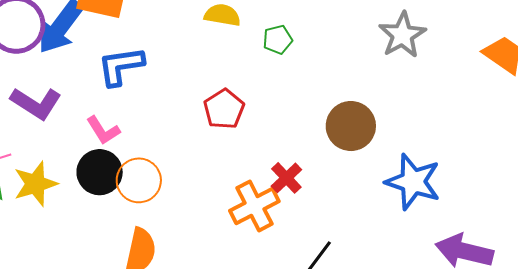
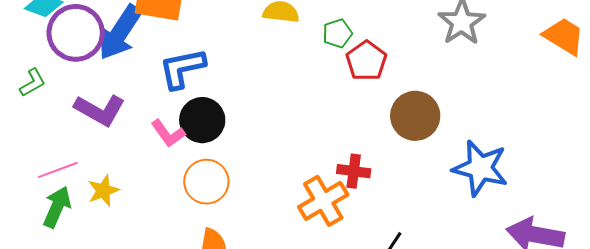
red pentagon: (224, 109) -> (366, 61), moved
black circle: (100, 172) -> (202, 120), moved
red cross: (286, 178) -> (354, 171), turned -36
yellow star: (35, 184) -> (103, 191), size x0.7

